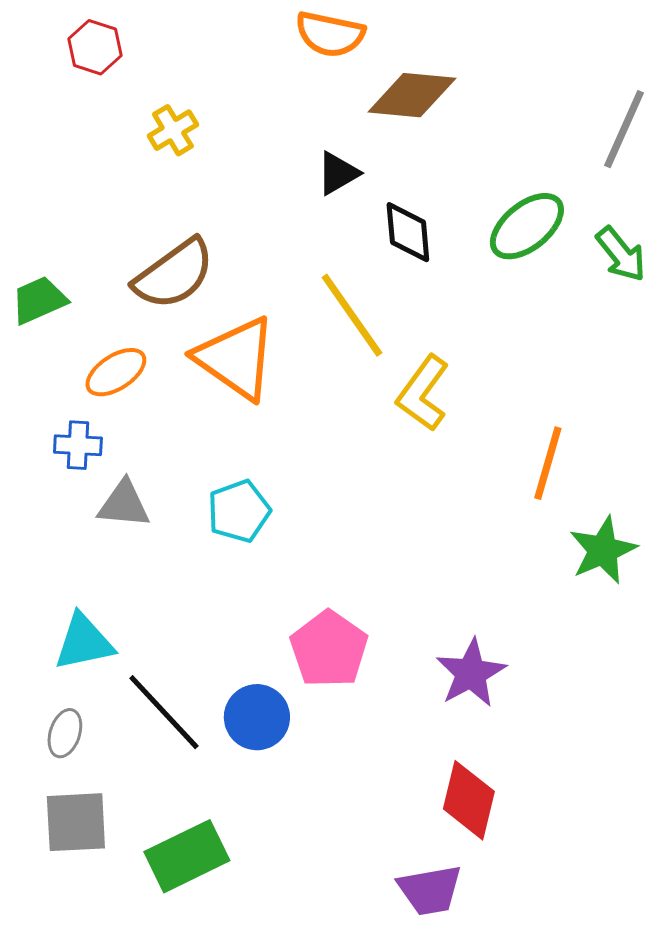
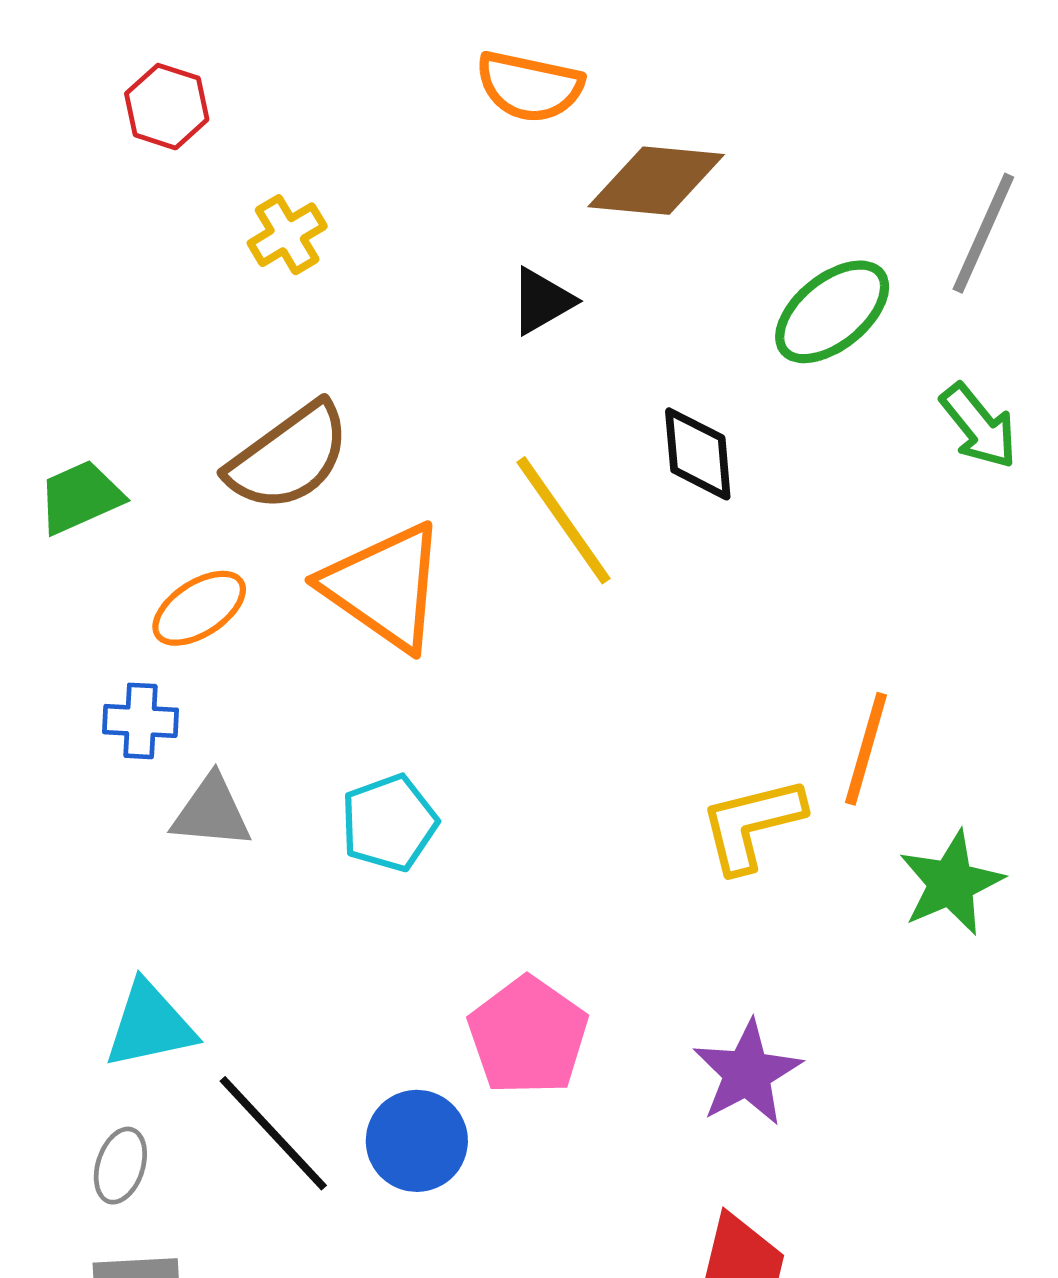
green ellipse: (527, 226) -> (832, 312), moved
black diamond: (408, 232) -> (698, 454), moved
yellow L-shape: (423, 393) -> (752, 824), moved, turned 40

